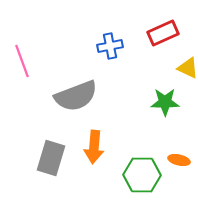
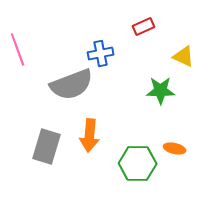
red rectangle: (163, 33) -> (144, 26), moved, size x0.7
blue cross: (110, 46) -> (101, 54), moved

